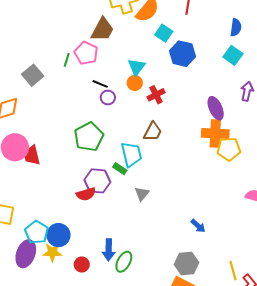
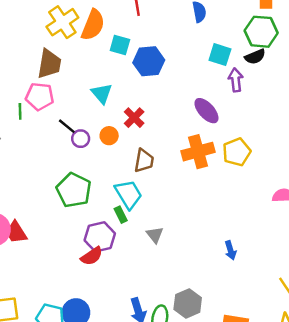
cyan square: (233, 55) -> (220, 55), moved
orange circle: (135, 83) -> (109, 136), moved
black line: (100, 84) -> (67, 126), turned 35
orange cross: (215, 134) -> (198, 152), moved
green rectangle: (120, 169) -> (121, 215), turned 48
blue arrow: (198, 226) -> (230, 250), turned 49
gray hexagon: (186, 263) -> (188, 303), moved

